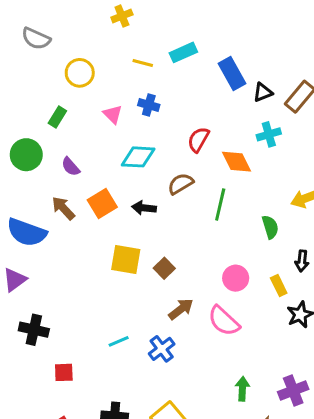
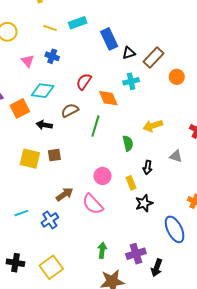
orange square: (102, 204) -> (20, 108), moved
brown square: (164, 268) -> (54, 155), moved, turned 32

